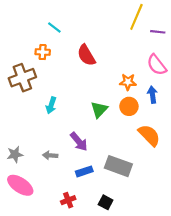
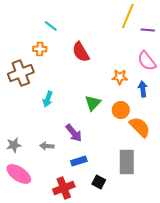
orange circle: (129, 106) -> (121, 110), moved
gray rectangle: (118, 166) -> (127, 162), moved, turned 70
red cross: (68, 200) -> (64, 188), size x1.5
black square: (106, 202) -> (99, 182), moved

